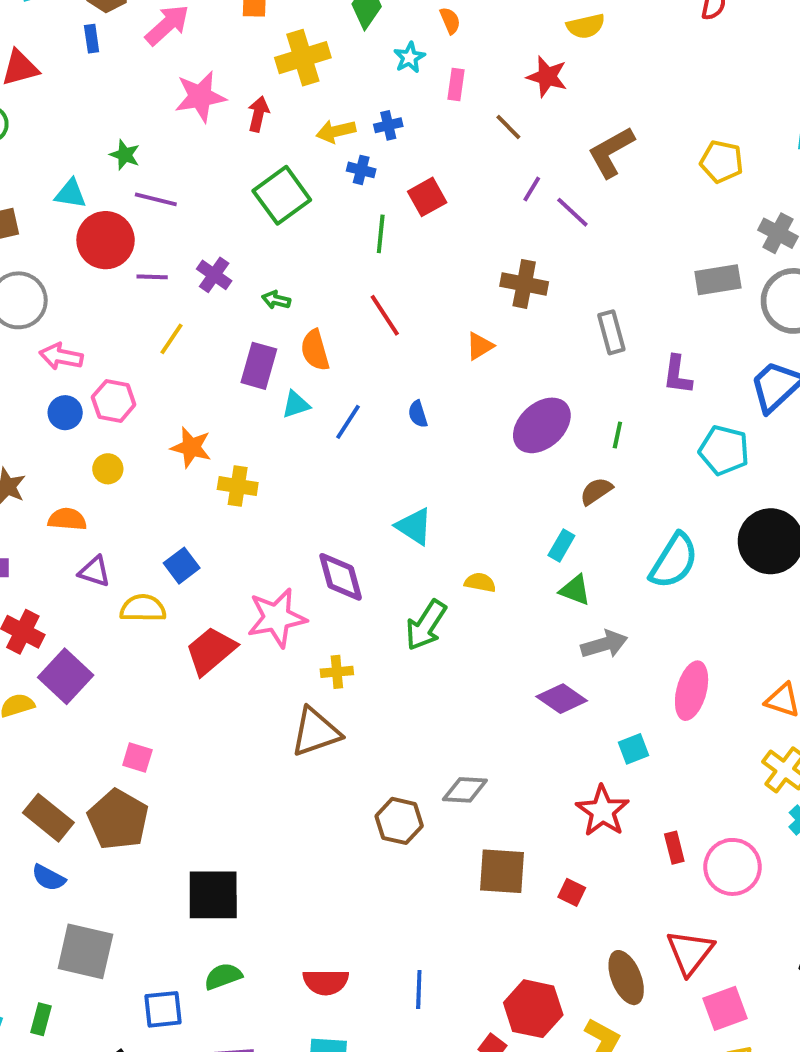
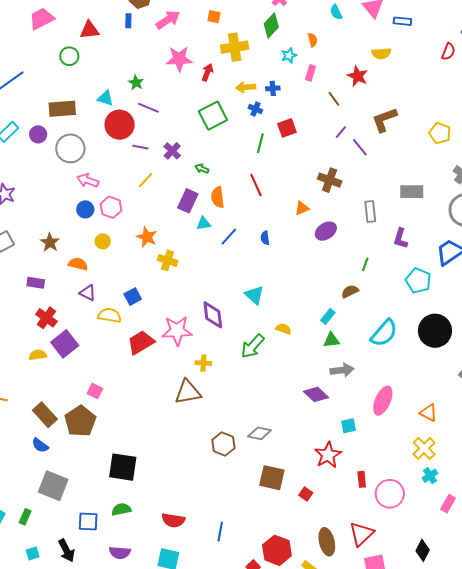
gray rectangle: (718, 280) -> (412, 192), moved
purple ellipse: (542, 425) -> (326, 231), moved, size x0.7
green triangle: (575, 590) -> (331, 340), turned -36

